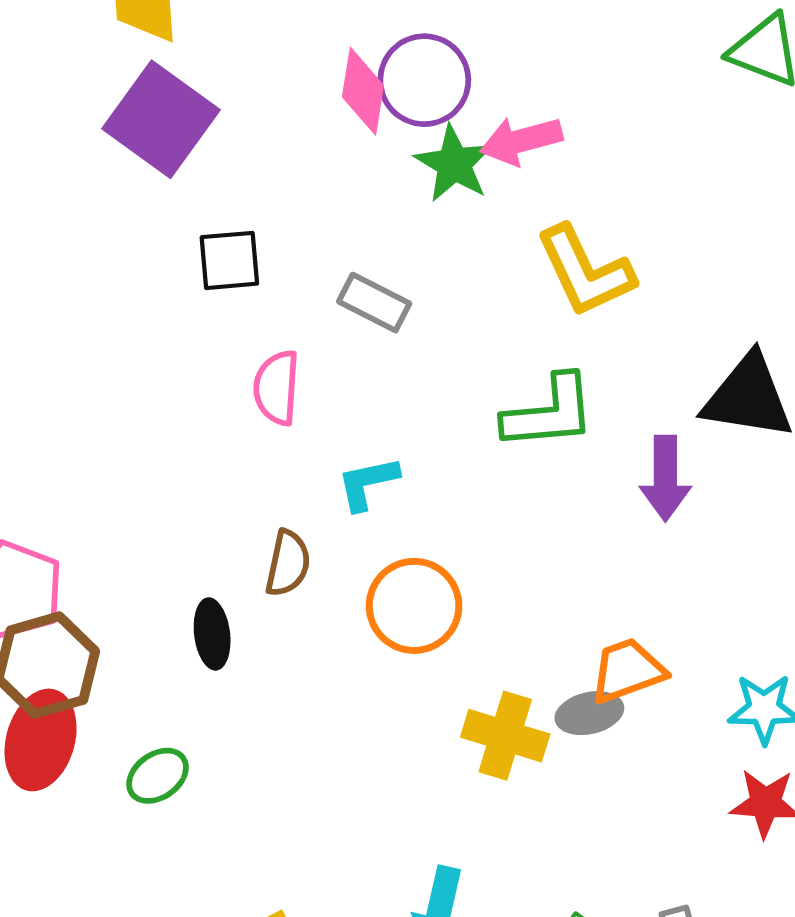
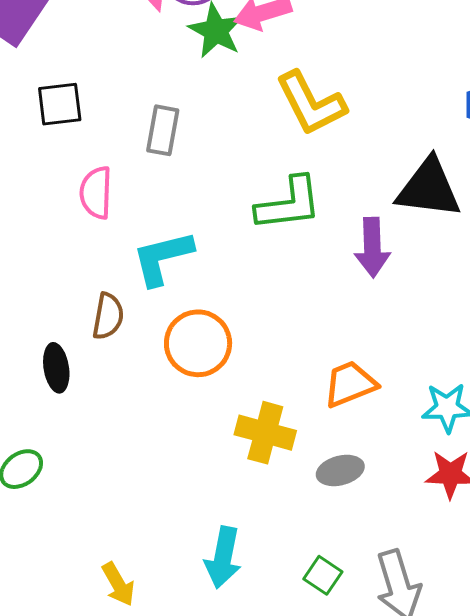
gray rectangle: (374, 303) -> (163, 130), turned 75
cyan L-shape: (368, 483) -> (162, 258), size x1.4
gray ellipse: (589, 713) -> (340, 470), moved

